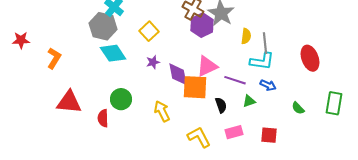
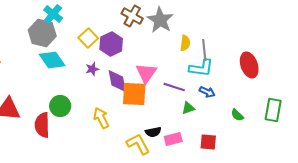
purple hexagon: (202, 25) -> (111, 44), moved
pink triangle: (207, 66) -> (146, 73), turned -30
black semicircle: (221, 105) -> (153, 132), moved, turned 98
red semicircle: (103, 118) -> (42, 125), size x1.4

